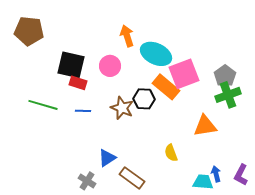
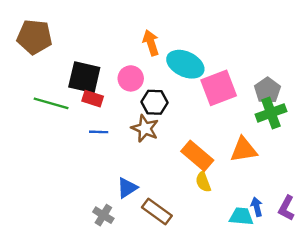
orange rectangle: (166, 87) -> (197, 156), moved
black hexagon: (144, 99) -> (154, 102), moved
green line: (43, 105) -> (51, 103), moved

